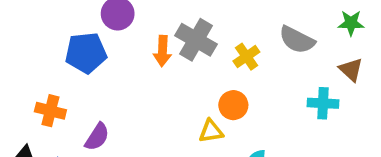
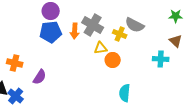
gray semicircle: (297, 40) -> (135, 25), moved
blue pentagon: (86, 53) -> (51, 32), moved
yellow cross: (246, 57) -> (120, 34), turned -32
yellow triangle: (211, 131) -> (101, 48), moved

